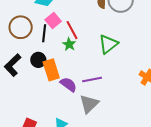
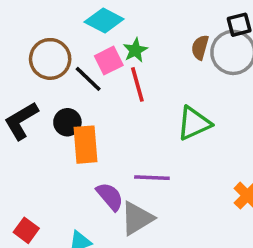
black line: (44, 33) -> (88, 79), turned -66
green star: (69, 44) -> (135, 50), moved
purple semicircle: (68, 85) -> (110, 196), moved

